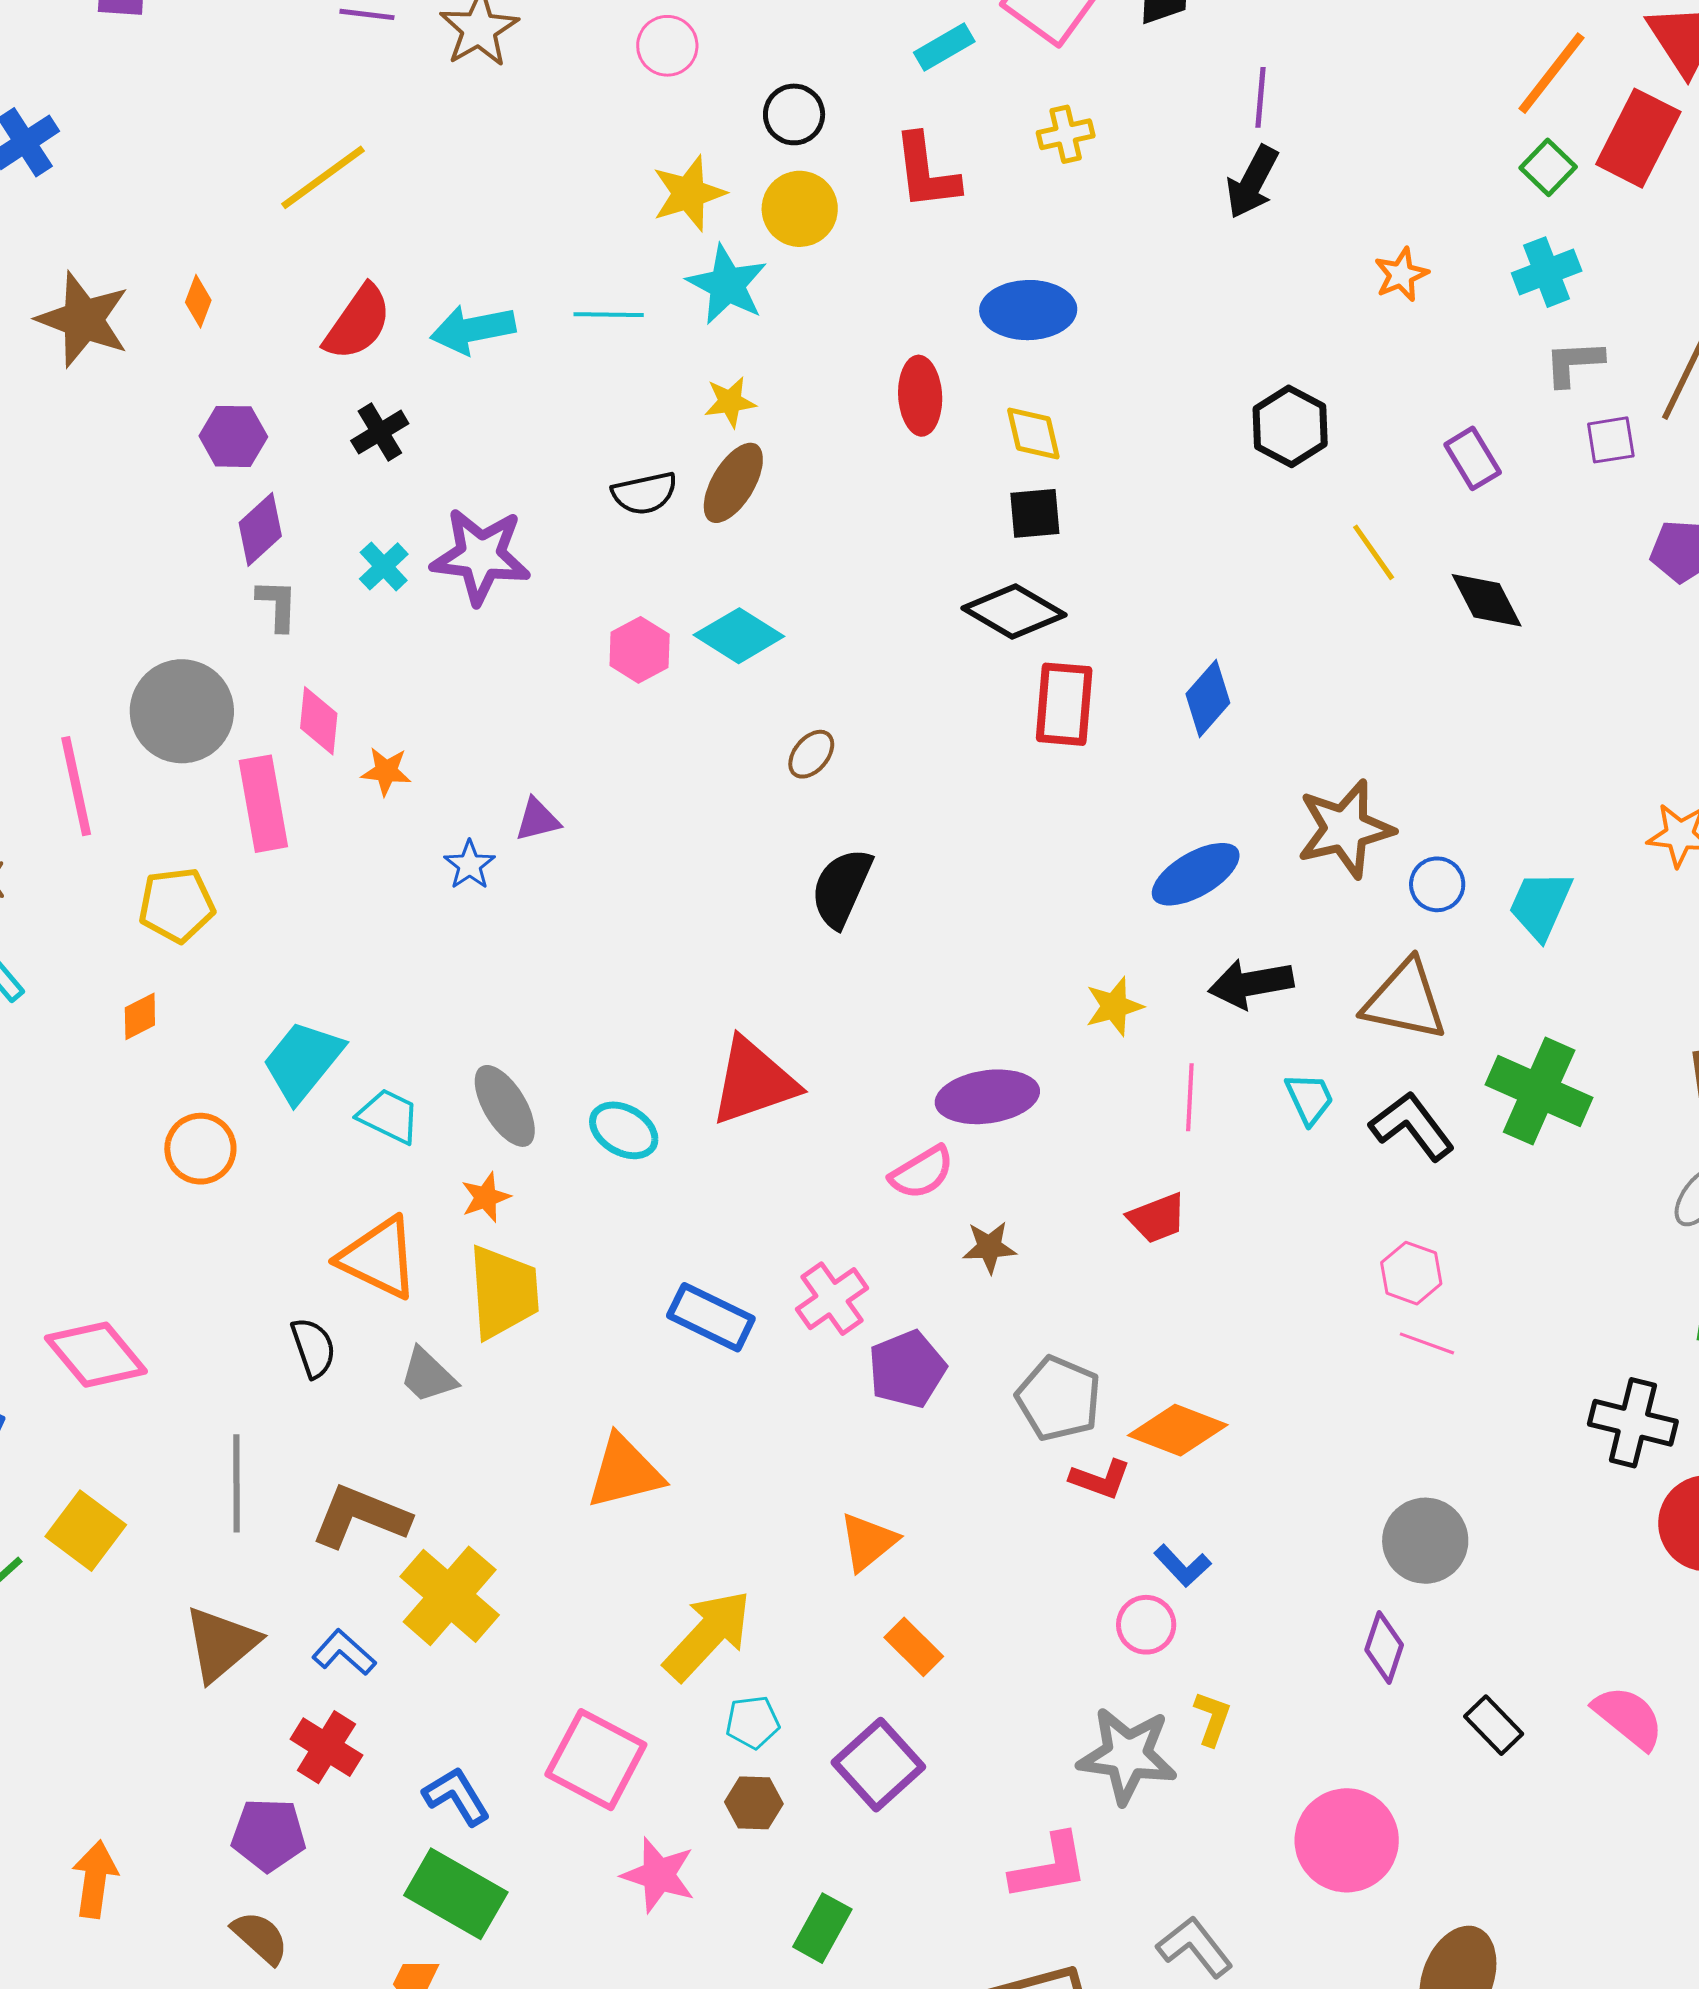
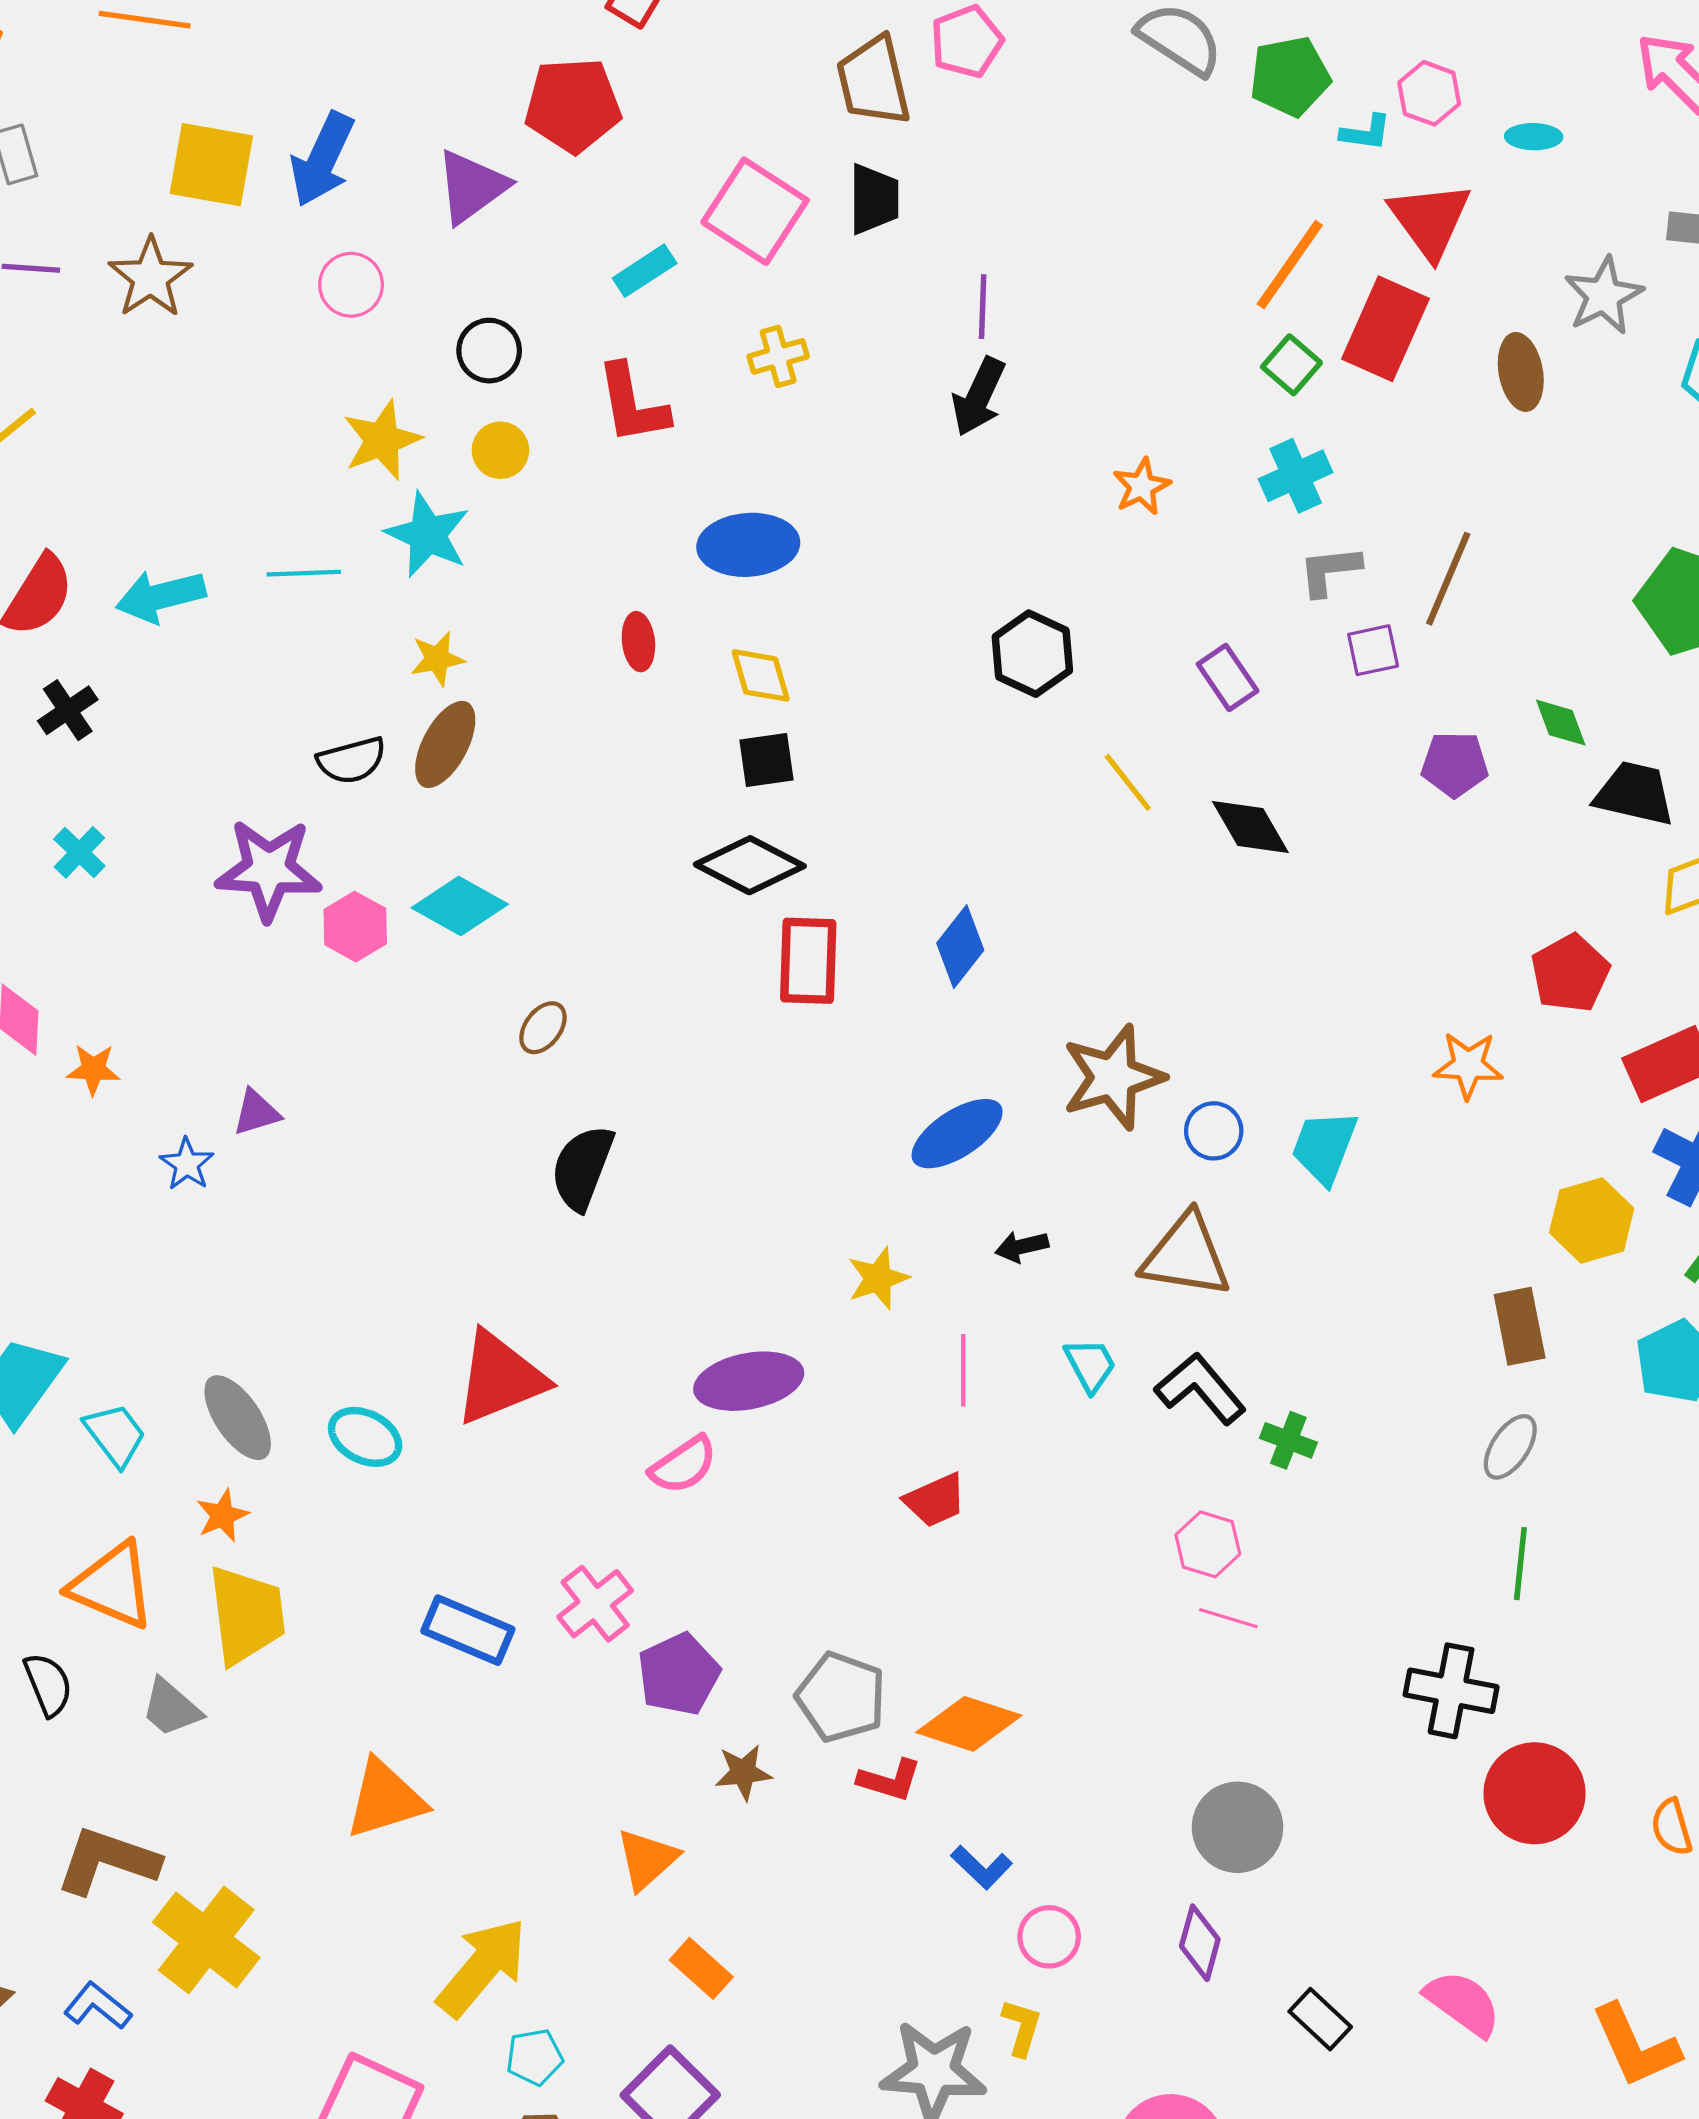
yellow circle: (800, 209) -> (500, 450), size x0.7
red ellipse: (920, 396) -> (638, 642), size x0.7
purple star: (481, 556) -> (269, 870), moved
black arrow: (1251, 984) -> (1022, 1247), size x0.6
green cross: (1539, 1091) -> (1288, 1440), moved, size x0.5
cyan trapezoid: (389, 1116) -> (115, 1435), turned 30
brown star: (989, 1247) -> (743, 1772), moved
pink circle: (1146, 1625) -> (1049, 1937), moved

